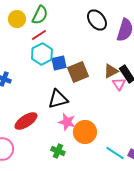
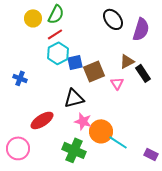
brown triangle: (111, 71) -> (127, 61), moved
pink triangle: (119, 84) -> (117, 83), moved
green cross: (58, 151) -> (74, 150), size x1.6
cyan line: (115, 153) -> (118, 142), moved

